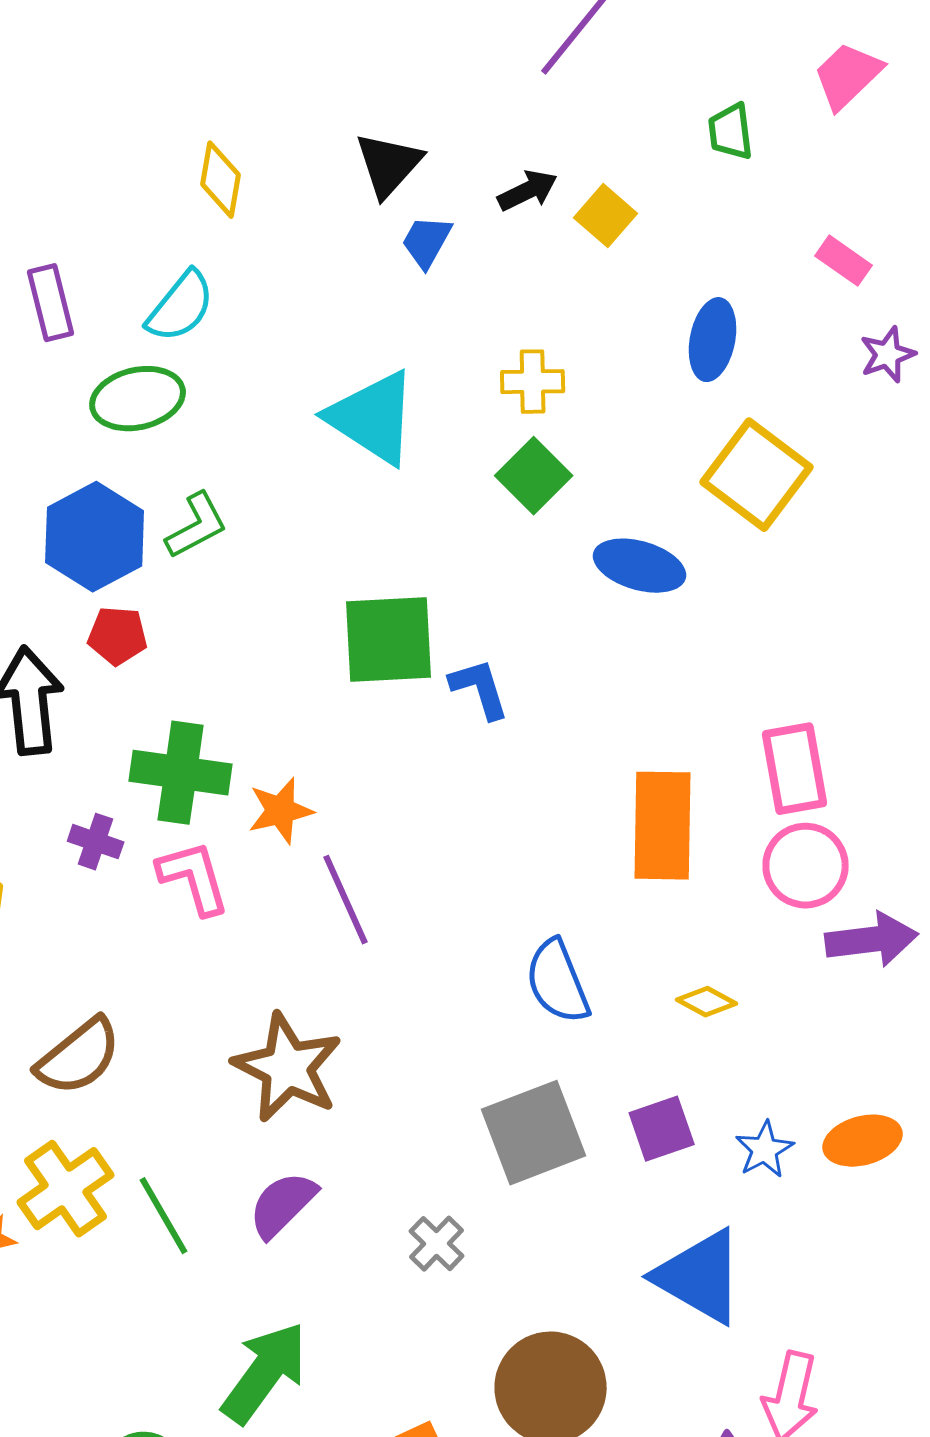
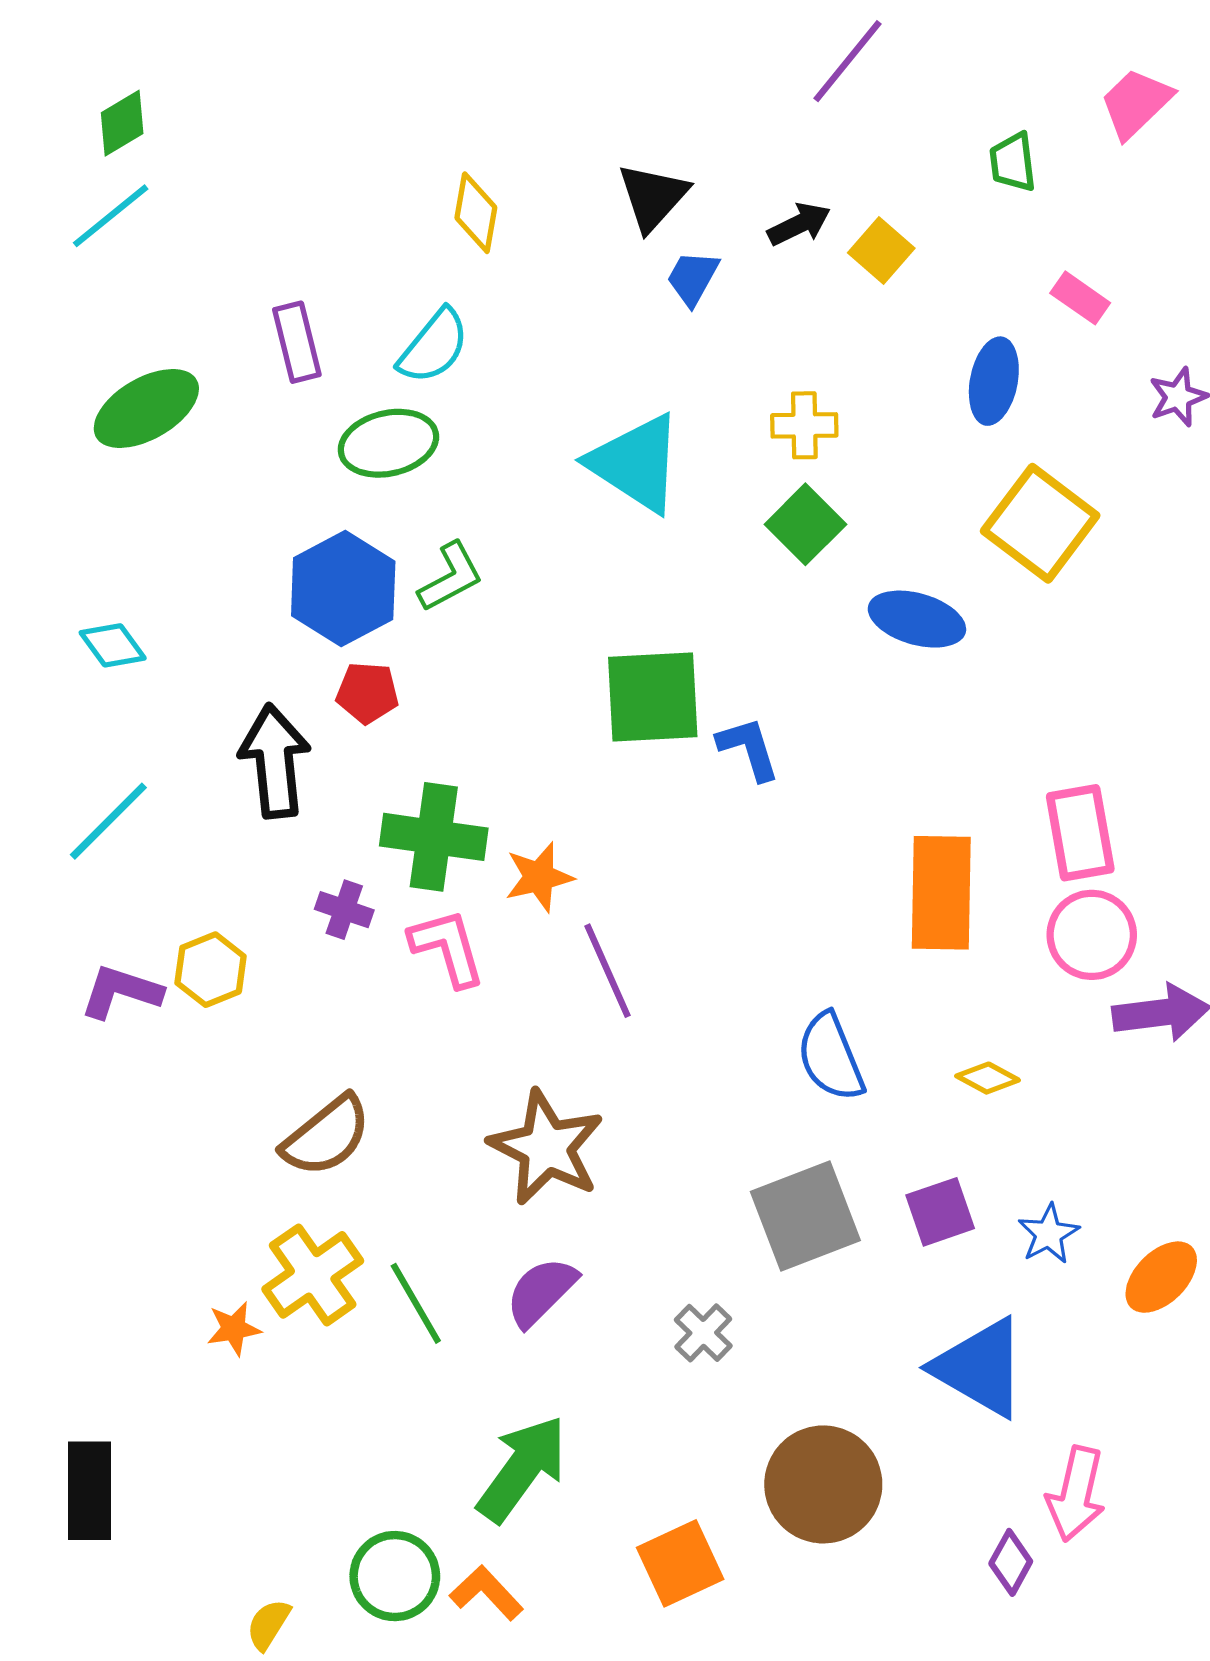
pink rectangle: (844, 261) -> (1080, 298), moved
orange ellipse: (863, 1141) -> (1161, 1277), moved, turned -30

